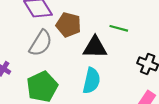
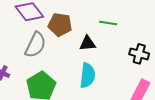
black triangle: (95, 47) -> (87, 43), size x0.7

